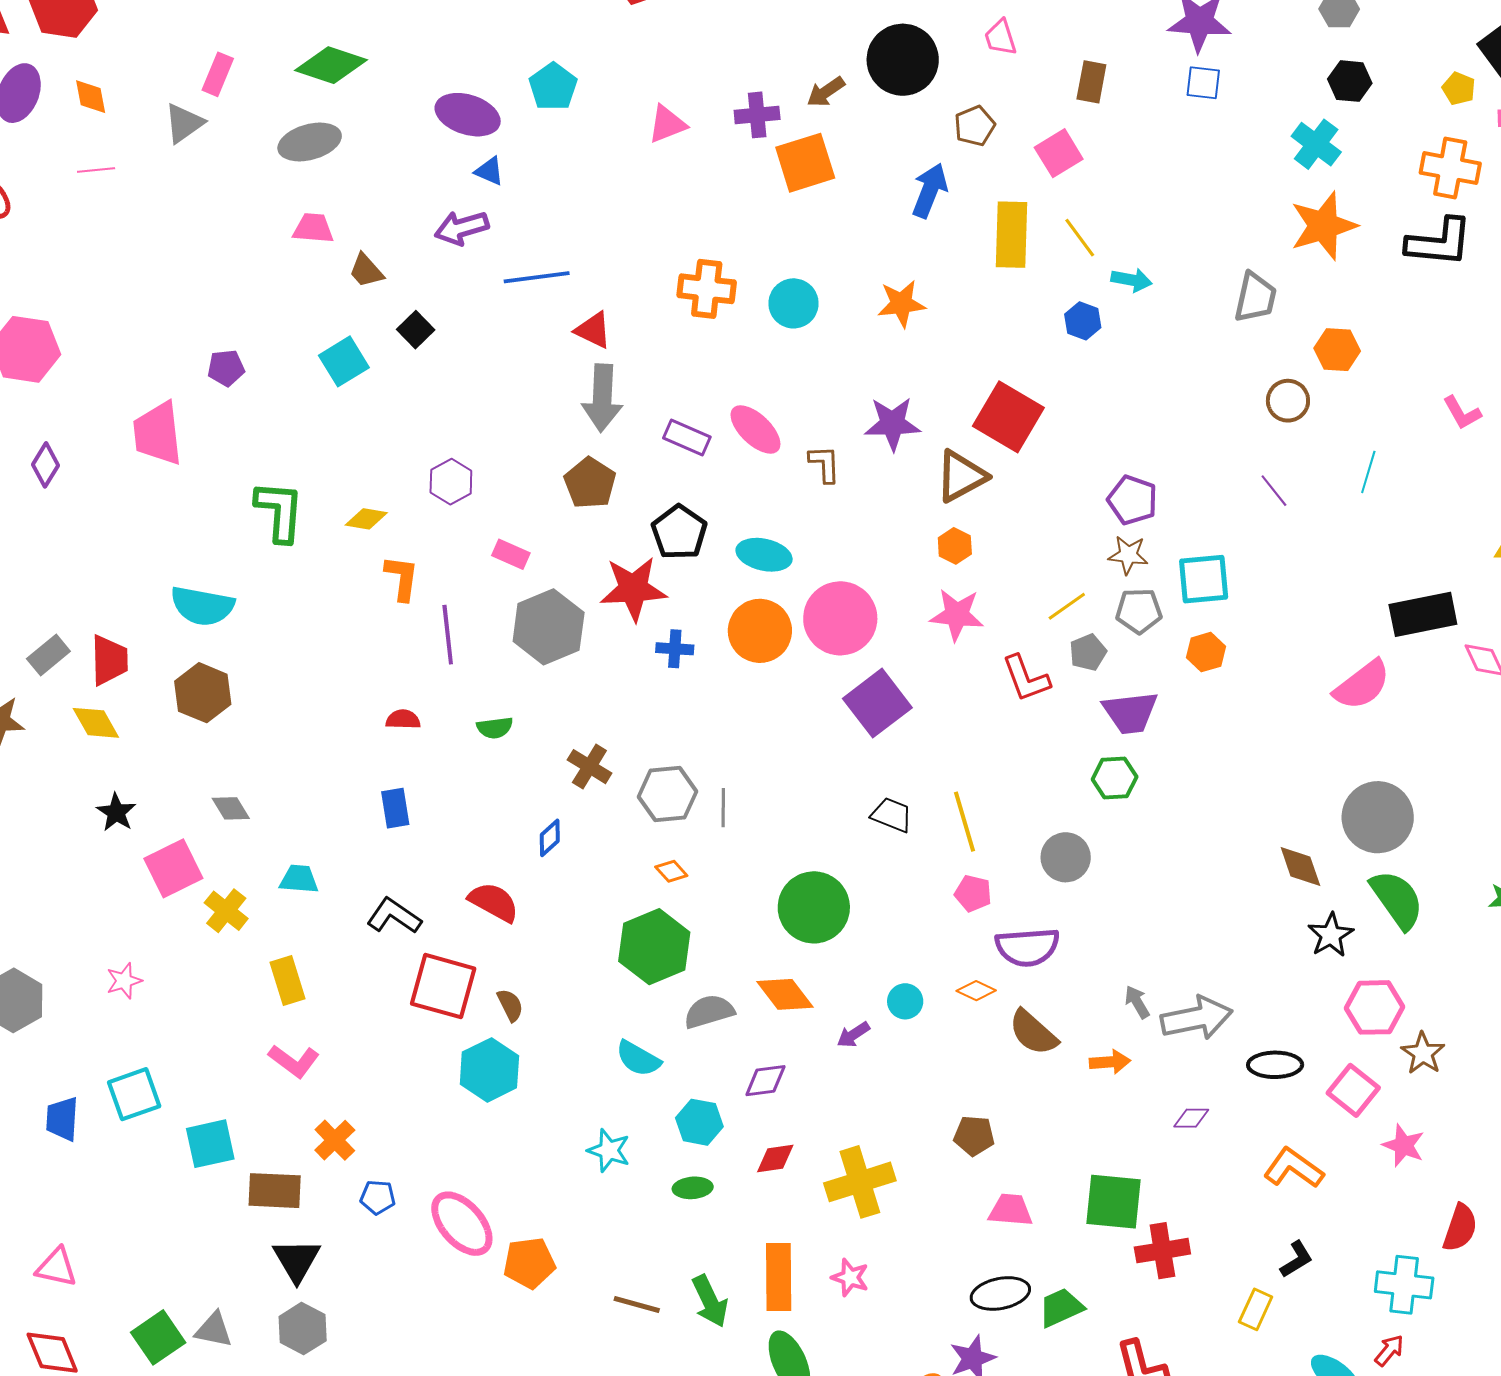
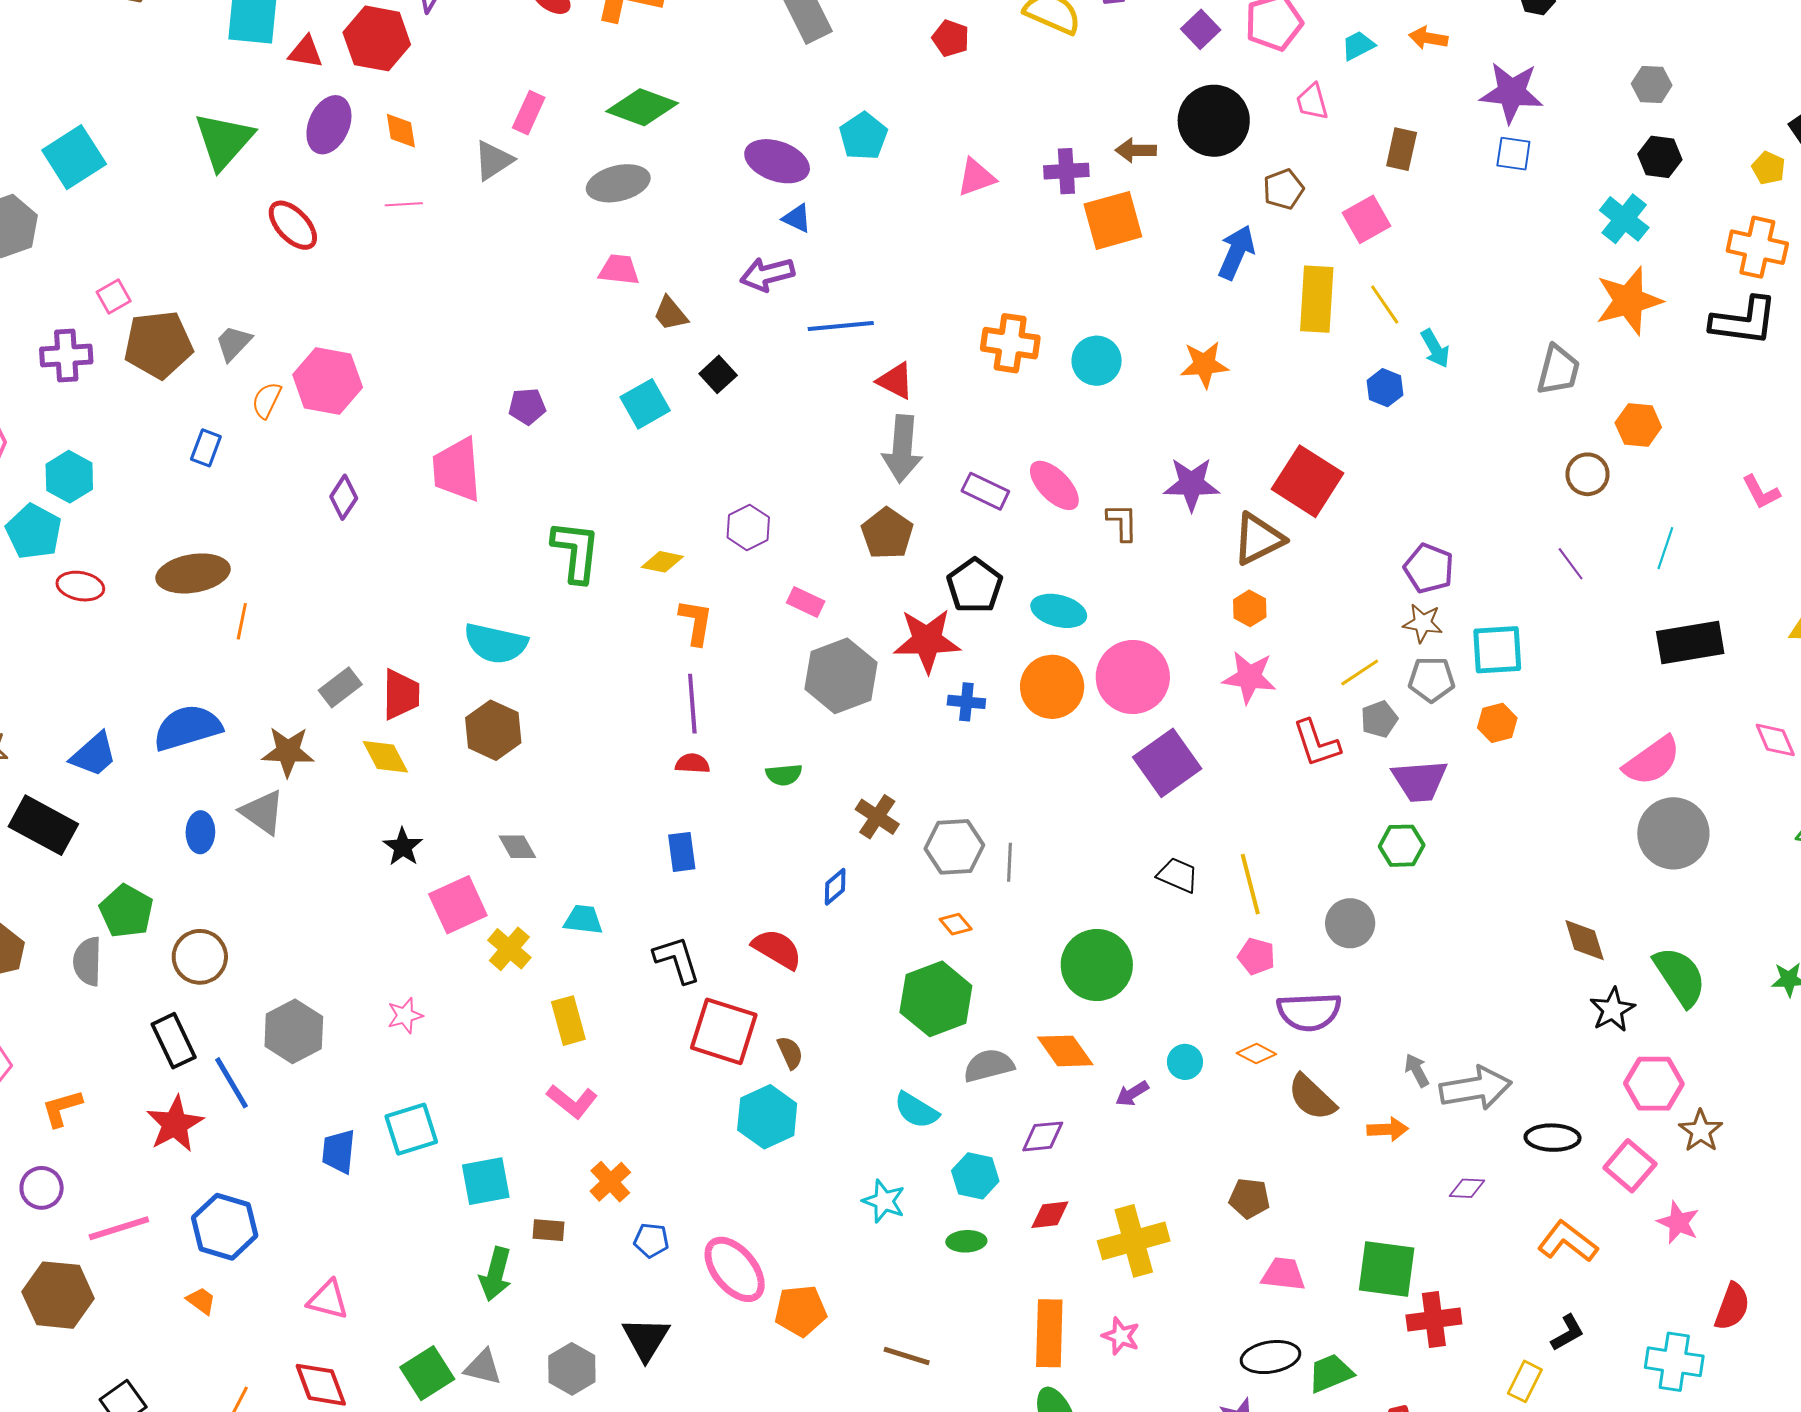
brown arrow: (826, 92) -> (1136, 150), turned 33
cyan arrow: (1132, 280) -> (1435, 348), turned 48
black rectangle: (1423, 614) -> (1690, 643), moved
purple line: (448, 635) -> (692, 704), moved
gray circle: (1378, 817) -> (1673, 833), moved
black L-shape: (394, 916) -> (677, 960), turned 36
brown rectangle: (275, 1191) -> (548, 1230), size x0.6
black triangle: (297, 1260) -> (646, 1339), moved
green arrow: (710, 1301) -> (496, 1274), moved, turned 38

